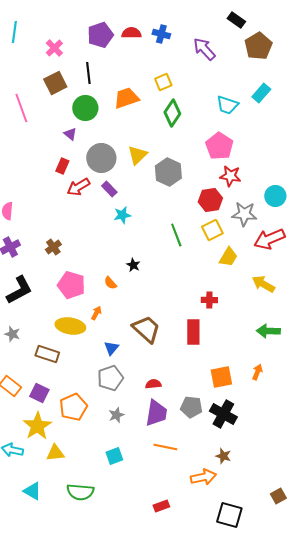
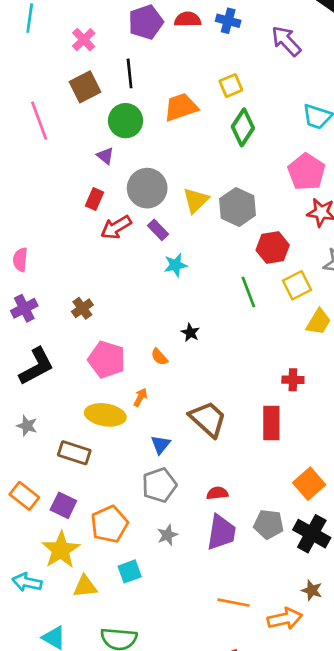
yellow triangle: (137, 155) -> (196, 200), moved
red hexagon: (210, 200) -> (273, 248), moved
orange square: (221, 377) -> (309, 484), turned -30
orange line: (165, 447) -> (234, 603), moved
cyan square: (114, 456) -> (130, 571), moved

